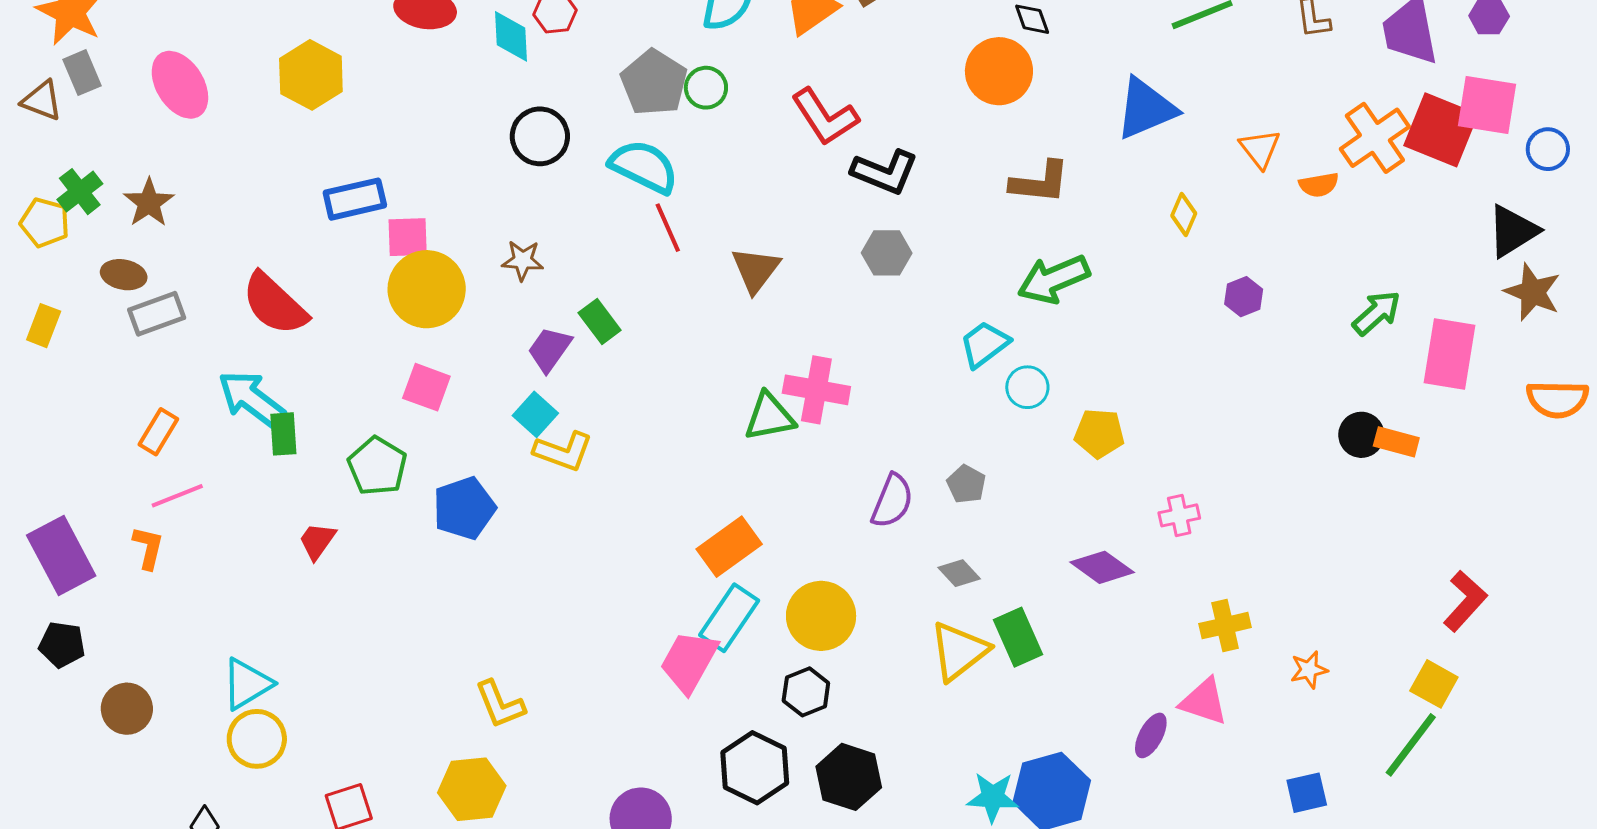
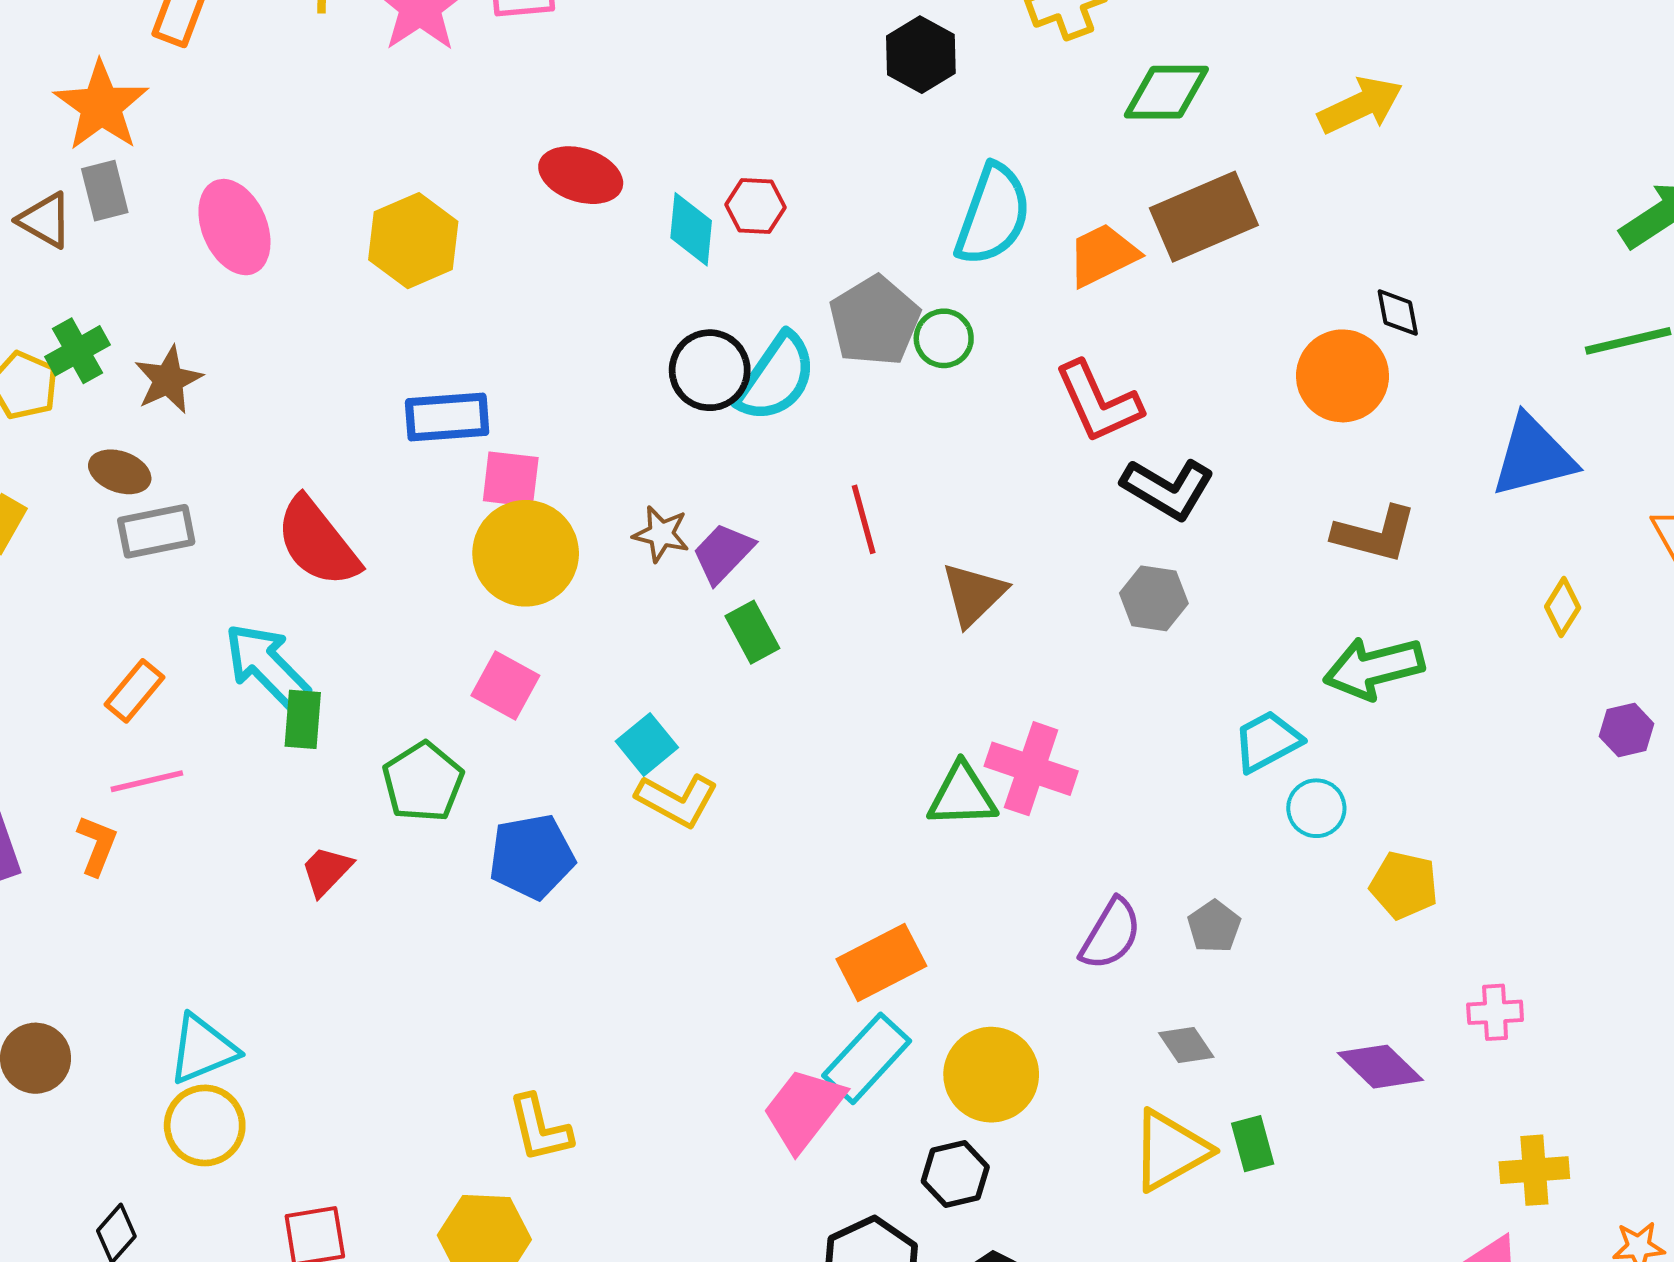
cyan semicircle: (644, 167) -> (776, 378), moved, turned 90
purple trapezoid: (550, 349) -> (723, 553), moved
green rectangle: (1018, 637) -> (1253, 1144), size x0.7

